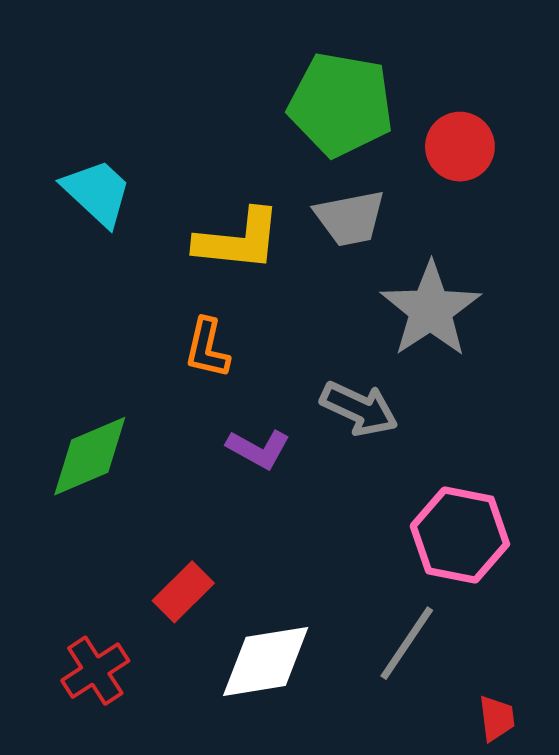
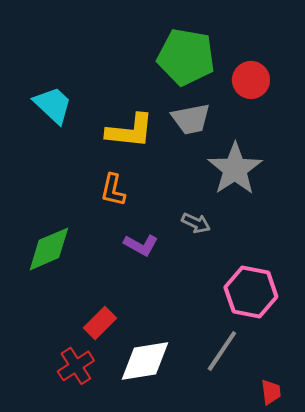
gray arrow: (359, 409) -> (196, 223), size x0.7
red cross: (95, 671) -> (76, 366), moved

